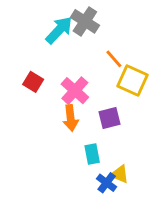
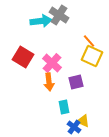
cyan arrow: (59, 30) -> (41, 21), turned 40
orange line: (114, 59) -> (89, 41), moved
red square: (33, 82) -> (23, 57), size x1.5

